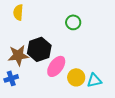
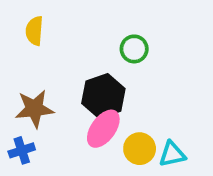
black hexagon: (39, 49) -> (103, 96), moved

